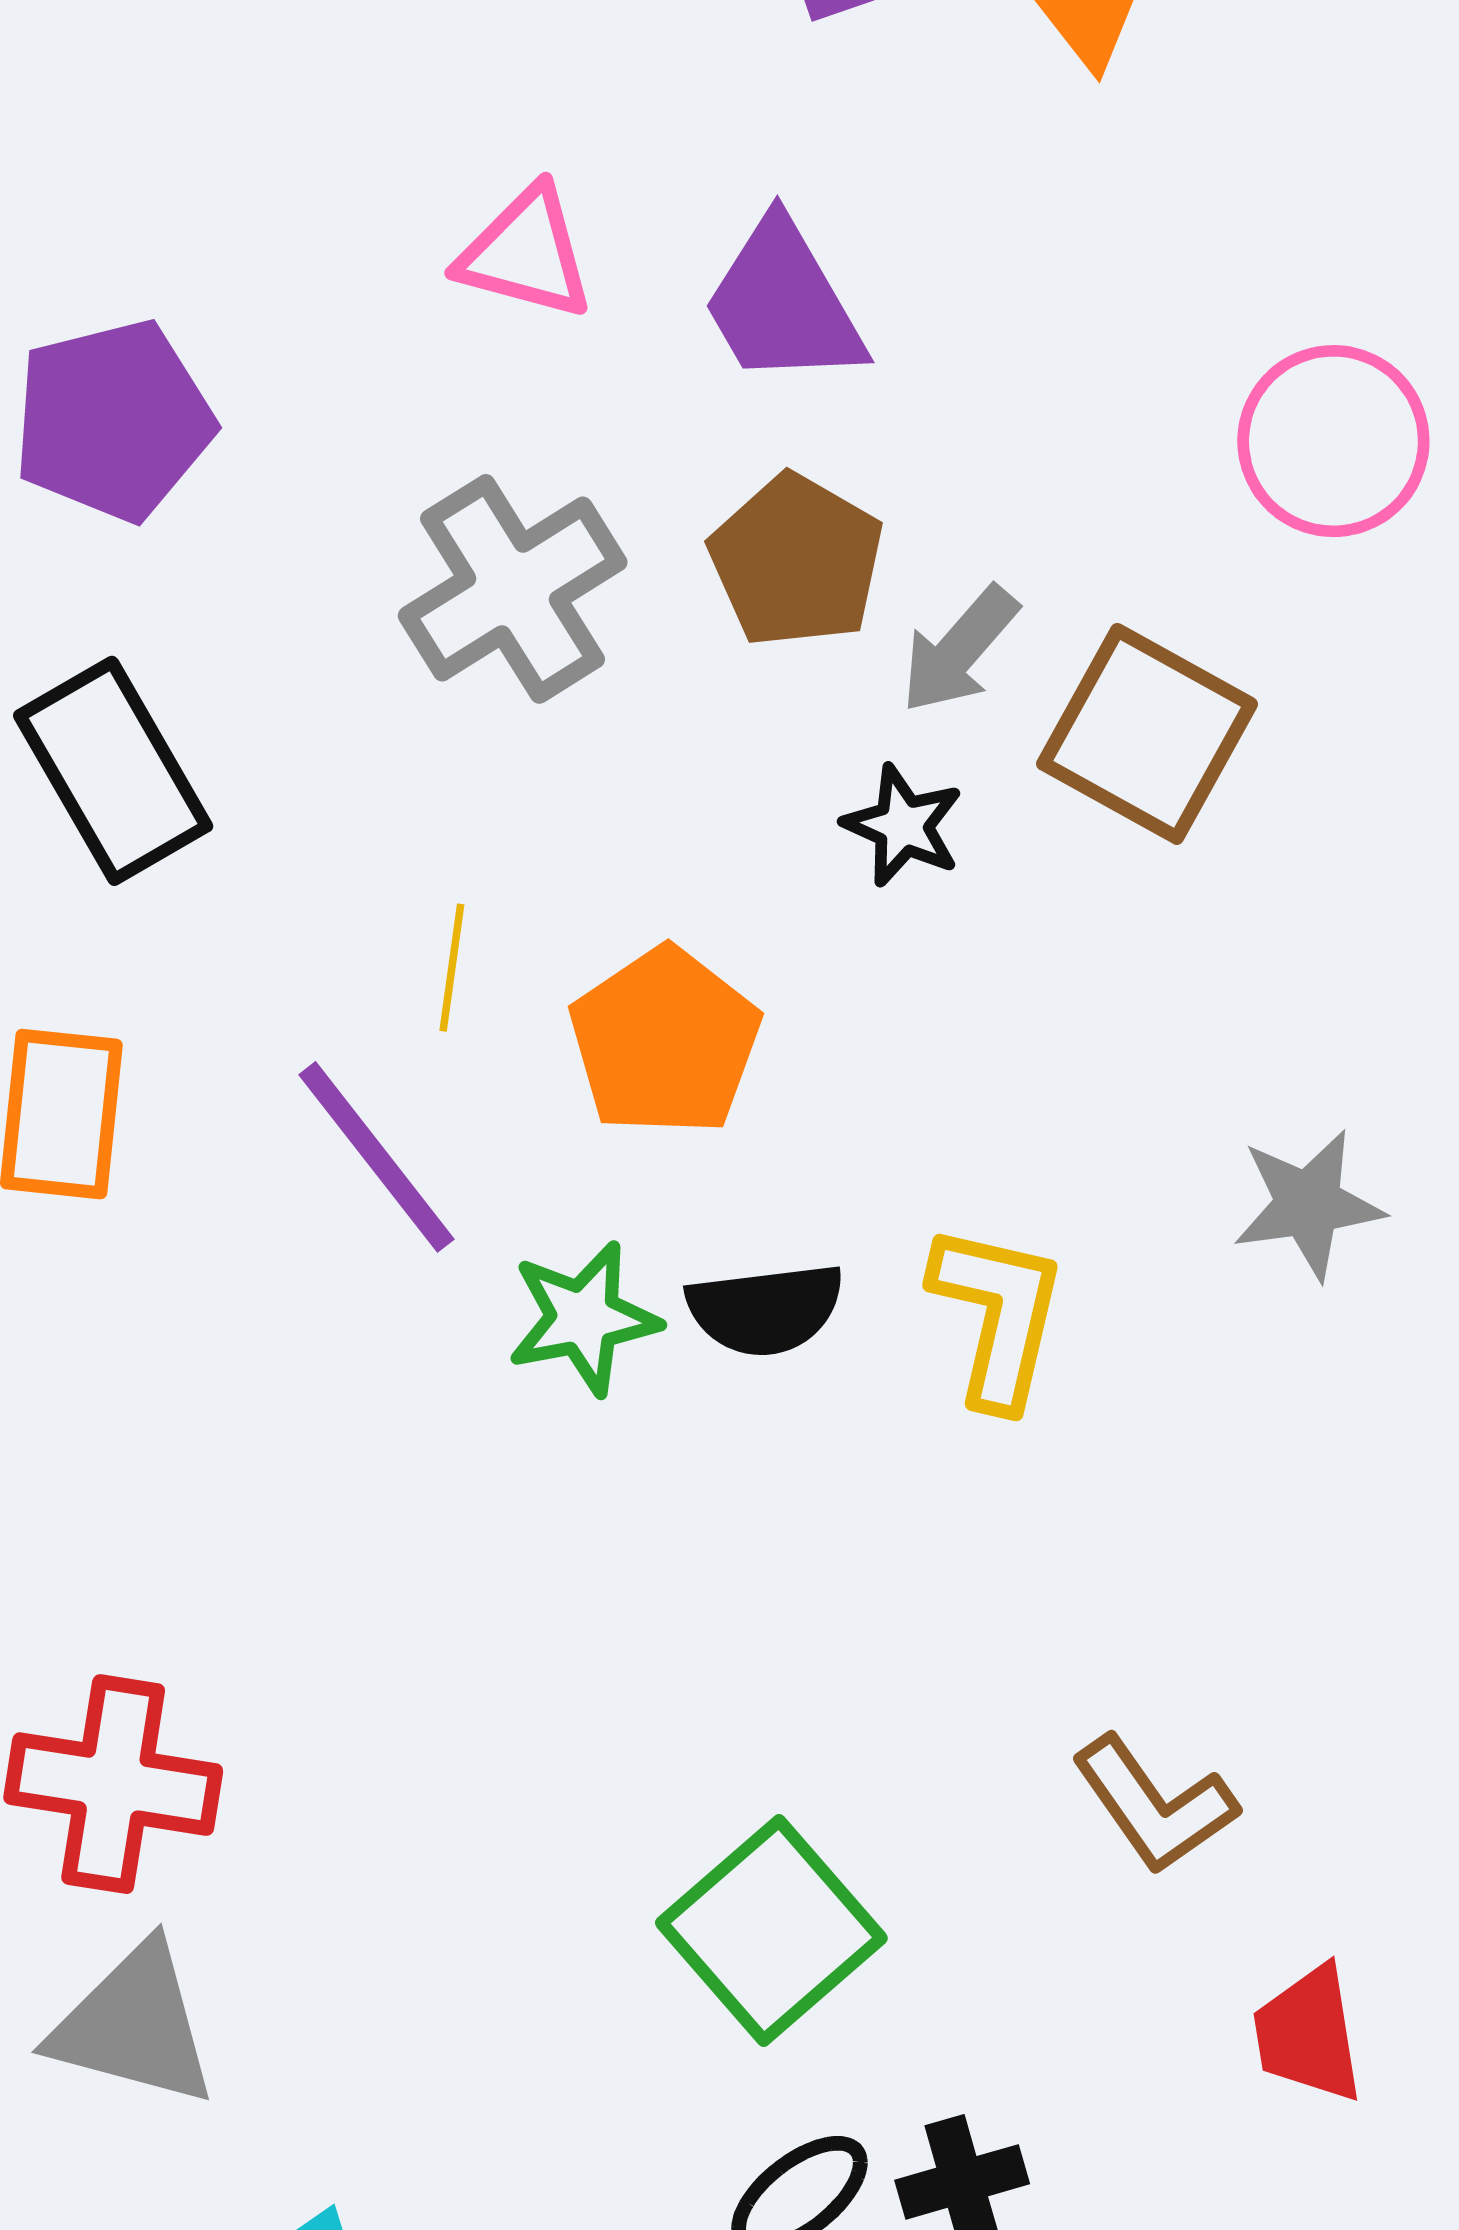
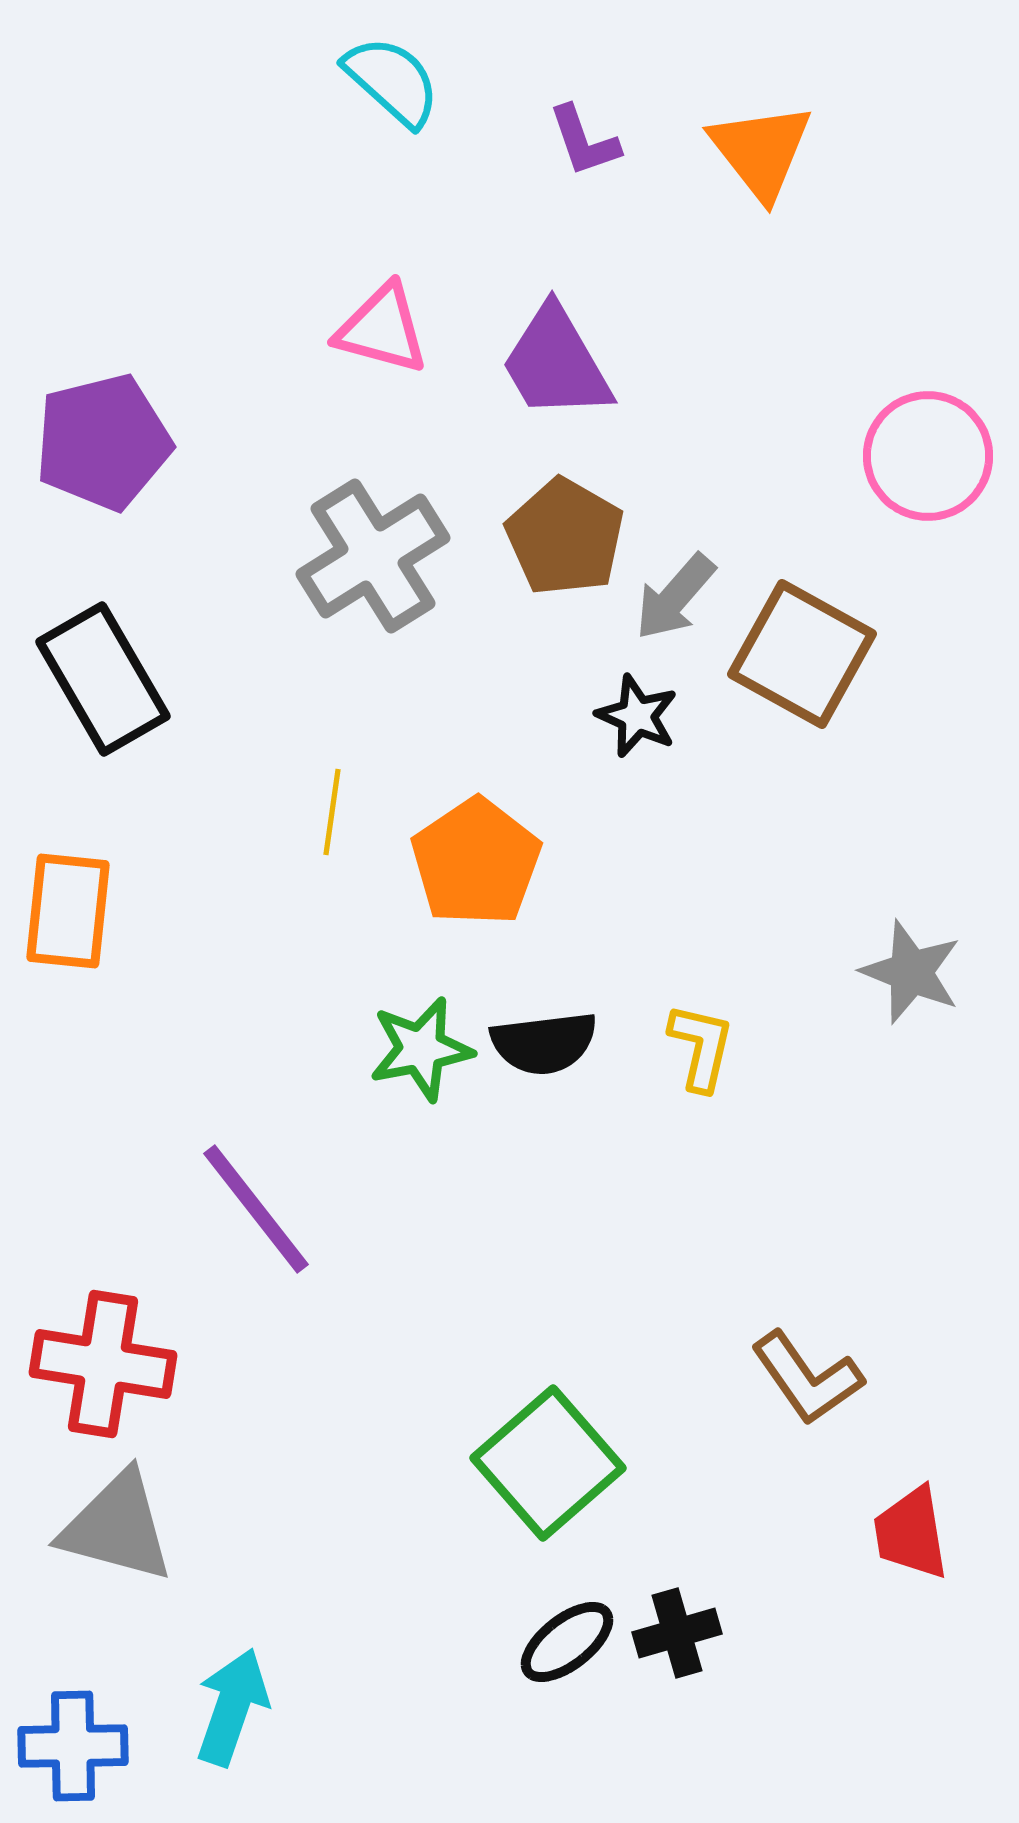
purple line: (376, 1157) -> (256, 1209), moved
gray star: (1308, 1204) -> (911, 972), turned 30
yellow L-shape: (998, 1315) -> (701, 1047), size x0.7

